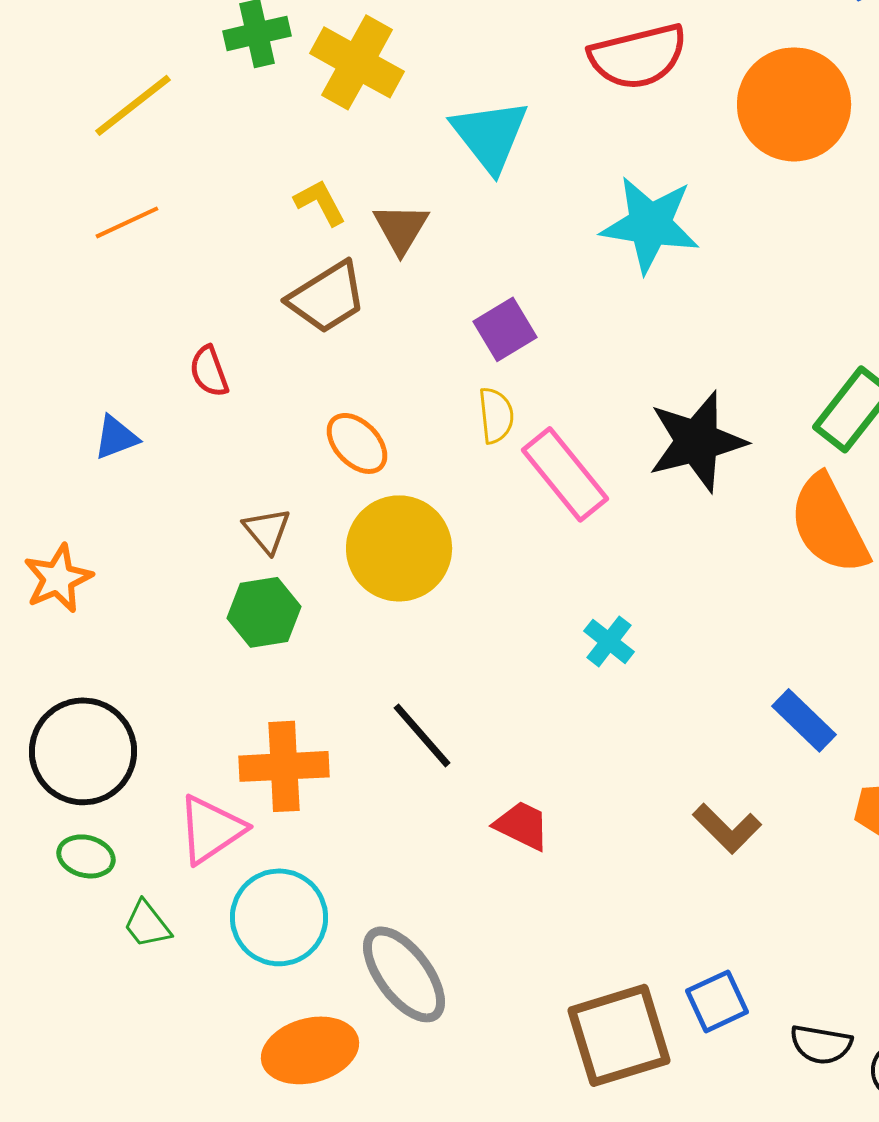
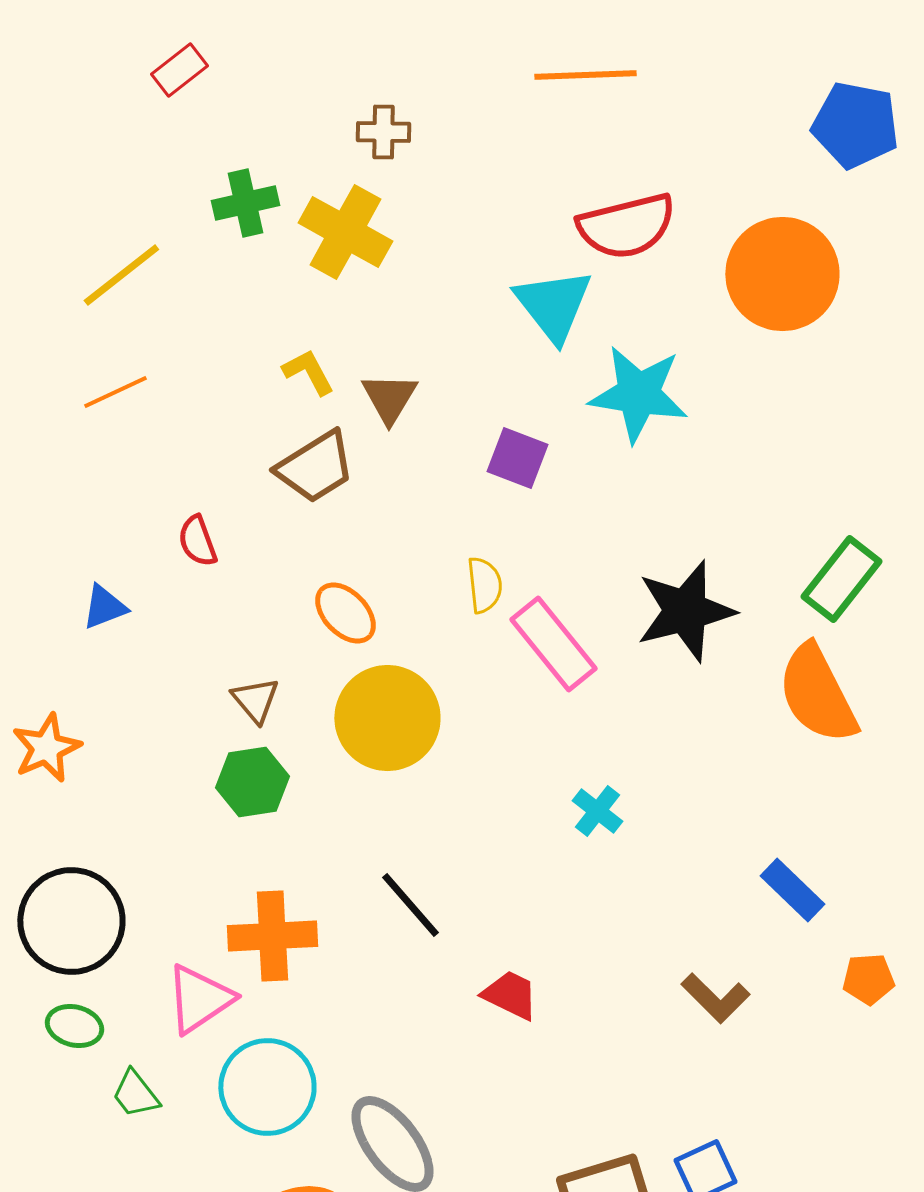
cyan triangle: (490, 135) -> (553, 305), moved
purple square: (505, 329) -> (517, 458), moved, turned -38

